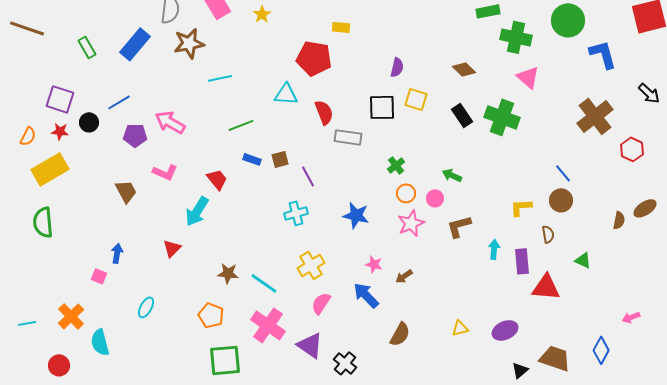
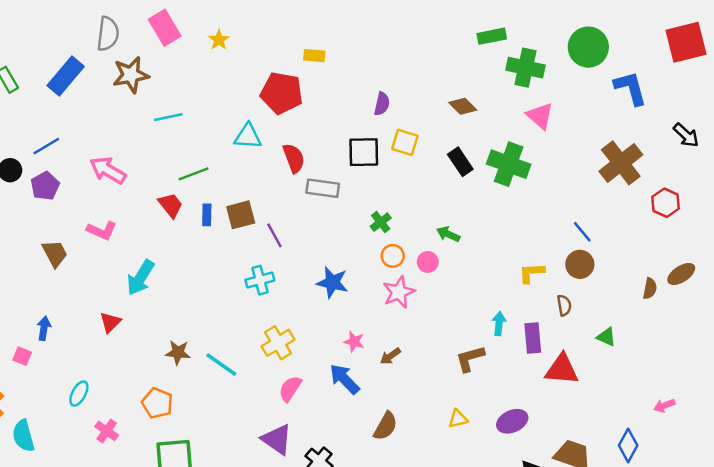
purple pentagon: (135, 135) -> (45, 186), moved, turned -30
blue rectangle: (252, 159) -> (207, 215), turned 72
brown square: (280, 159) -> (241, 215), size x1.4
red trapezoid: (217, 179) -> (171, 205), moved
brown L-shape: (459, 226) -> (470, 359), moved
pink cross: (268, 325) -> (107, 431), moved, size x0.6

